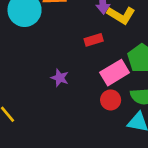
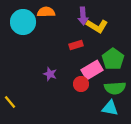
red circle: (111, 100) -> (81, 84), moved

